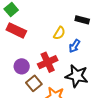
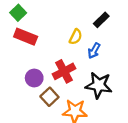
black rectangle: (82, 20) -> (101, 20), turned -56

